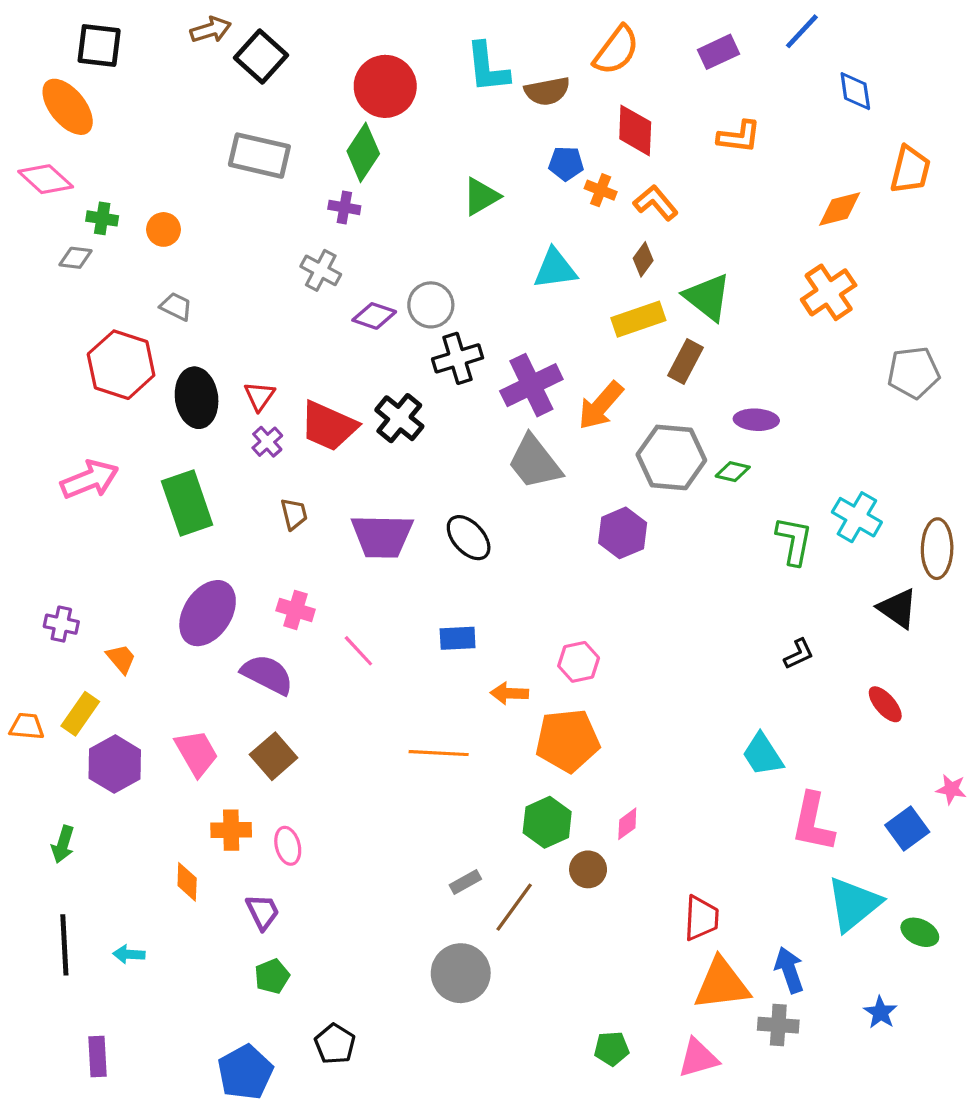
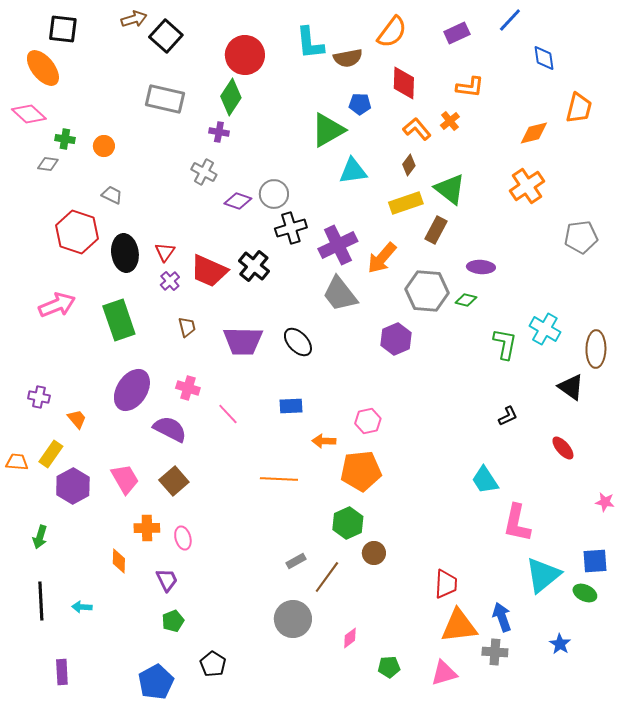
orange cross: (601, 190) -> (450, 121), moved, turned 30
green triangle: (481, 196) -> (328, 130), moved, size x1.4
pink diamond: (627, 824) -> (350, 638), moved
blue square: (907, 829) -> (595, 561), moved, turned 32

